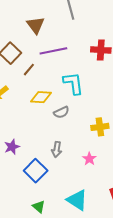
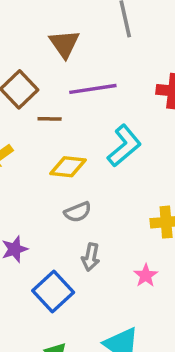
brown line: (29, 70) -> (50, 119), turned 48
cyan L-shape: (73, 83) -> (124, 146), turned 55
gray semicircle: (61, 112) -> (78, 212), moved

